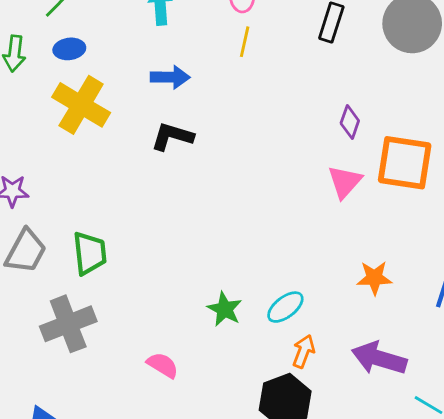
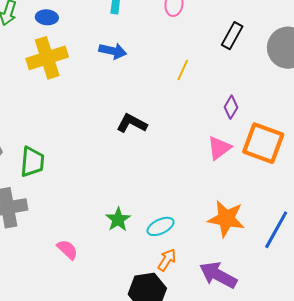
yellow line: (245, 42) -> (183, 70), moved
yellow cross: (81, 105) -> (47, 58), turned 30
black L-shape: (172, 136) -> (132, 123), moved
orange star: (374, 278) -> (226, 219), size x1.5

